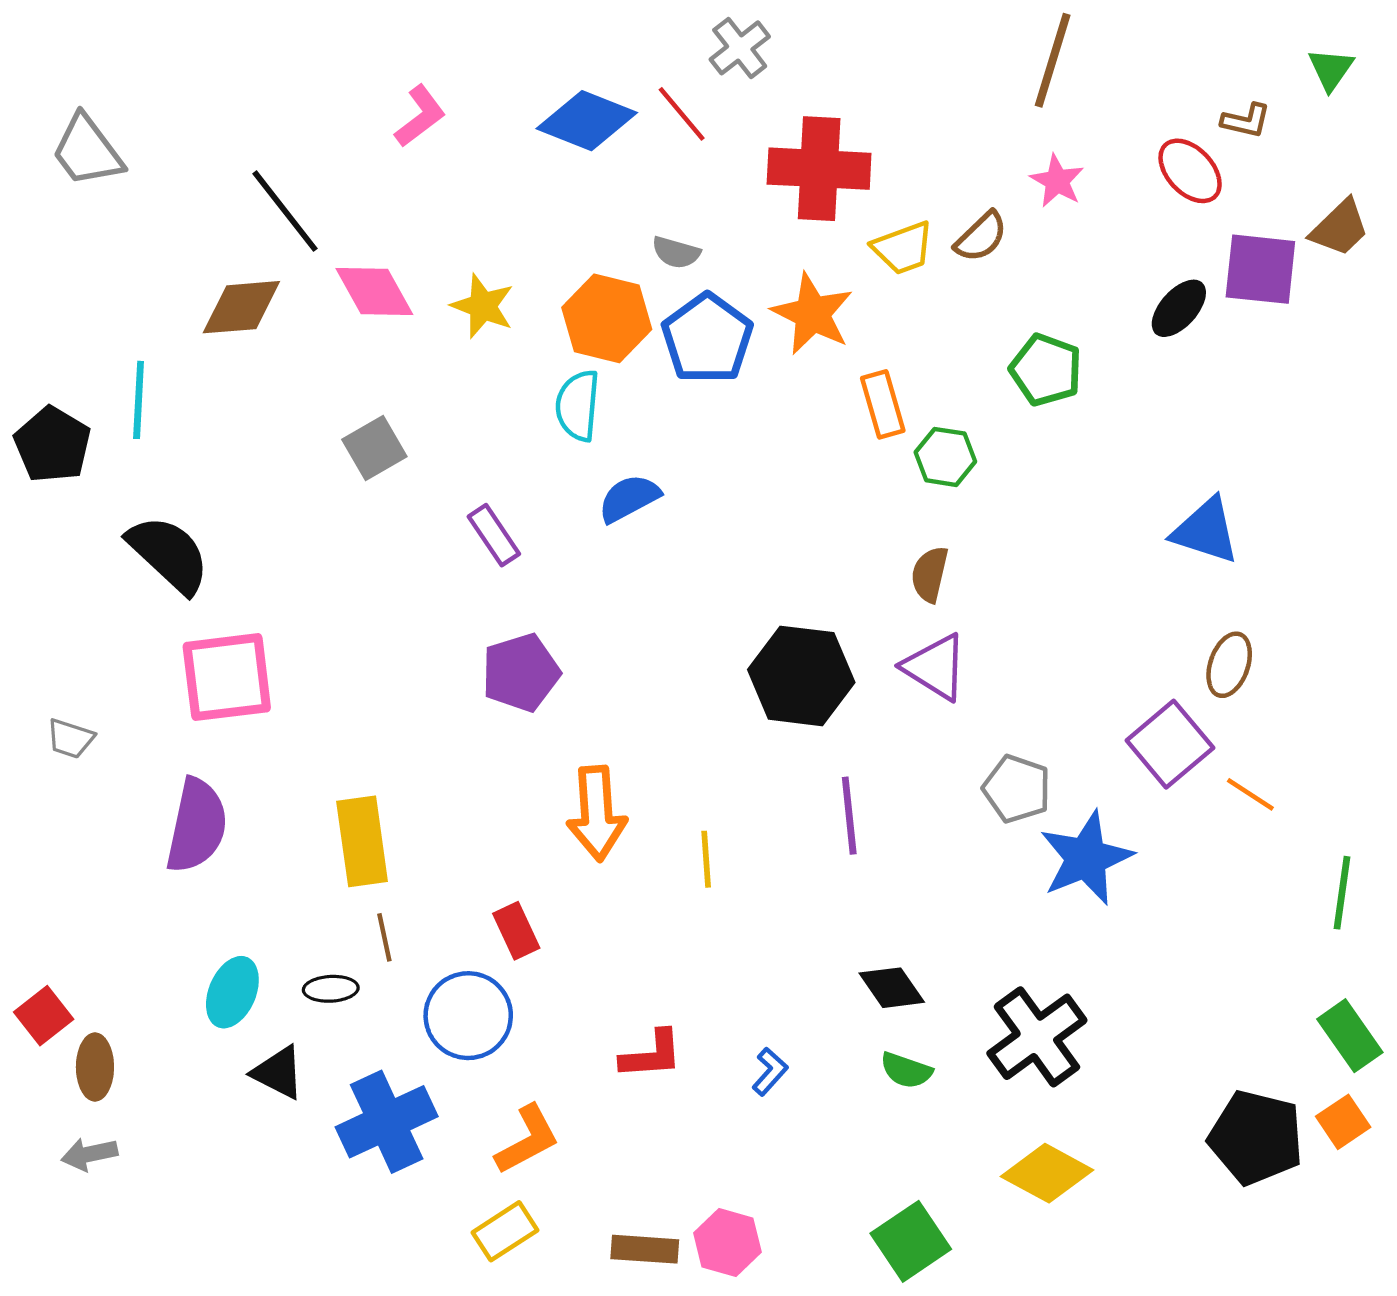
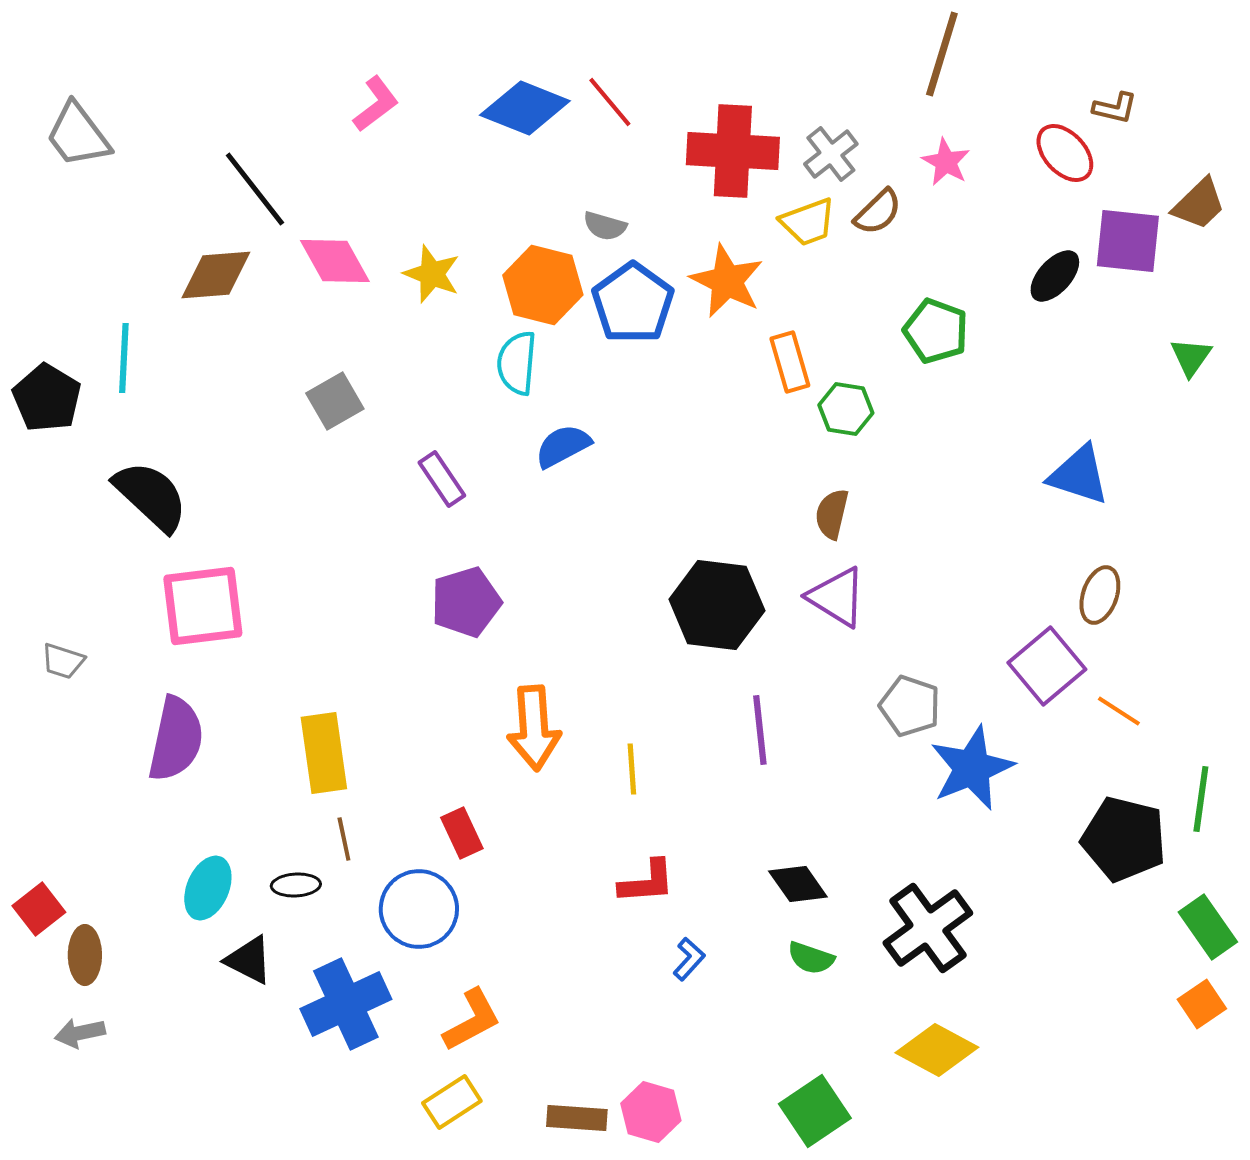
gray cross: (740, 48) -> (831, 154), moved
green triangle: (1331, 69) -> (1191, 357), moved
red L-shape: (651, 1055) -> (647, 882), moved
black pentagon: (1256, 1137) -> (1124, 839), moved

